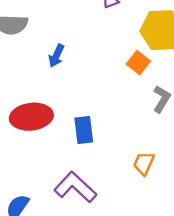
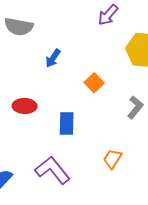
orange square: (138, 63) -> (94, 83), moved
red ellipse: (31, 117) -> (25, 106), size x0.7

